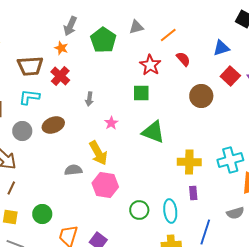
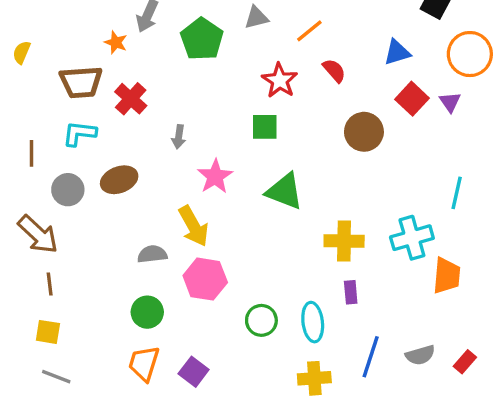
orange star: (61, 48) -> (116, 42), moved
pink star: (111, 123) -> (215, 176), size x1.5
brown line: (11, 188) -> (50, 284), turned -32
gray semicircle: (235, 213) -> (420, 355), moved
green circle: (42, 214) -> (147, 312), moved

